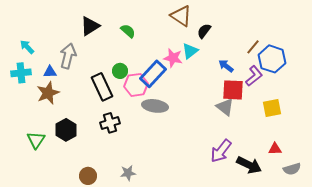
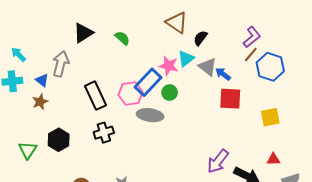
green circle: (120, 71) -> (170, 93), moved
blue triangle: (50, 72) -> (42, 80), turned 40
purple L-shape: (254, 76) -> (252, 37), moved
brown star: (48, 93) -> (40, 102), size x0.7
gray triangle: (225, 107) -> (208, 67), moved

